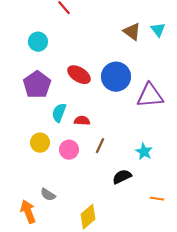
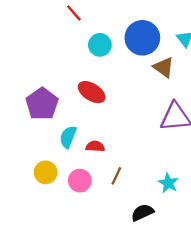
brown triangle: (132, 32) -> (164, 67), moved
cyan circle: (38, 42) -> (100, 45), moved
blue circle: (116, 77) -> (142, 38), moved

